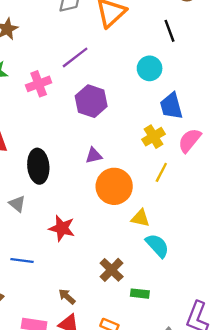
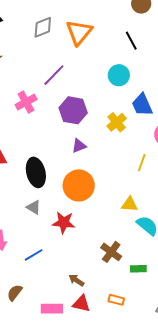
yellow cross: (154, 137) -> (117, 122), moved
purple triangle: (94, 156) -> (79, 146), moved
orange circle: (114, 186) -> (79, 185), moved
gray triangle: (17, 204) -> (34, 207), moved
blue line: (22, 260) -> (34, 255), turned -30

